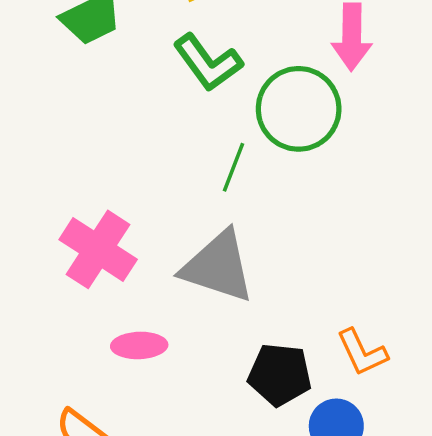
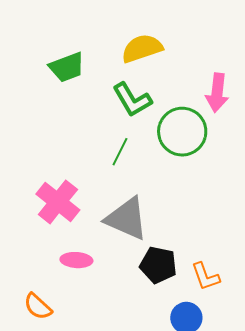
green line: (233, 167) -> (120, 152), moved
black pentagon: (280, 375) -> (158, 265), moved

